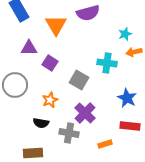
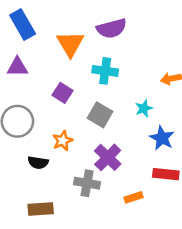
cyan star: (125, 34) -> (144, 108), moved
purple triangle: (29, 48) -> (17, 67), moved
cyan cross: (107, 63) -> (105, 71), moved
black semicircle: (41, 123) -> (38, 163), moved

